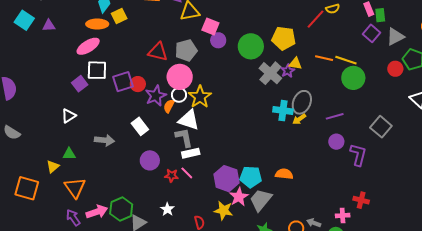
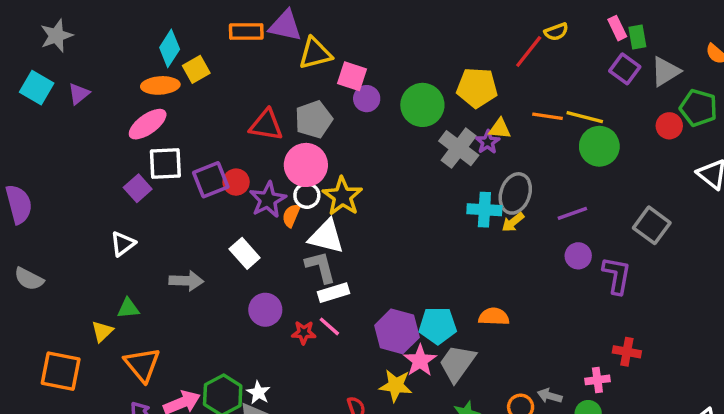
purple triangle: (49, 26) -> (79, 94), turned -32
white star: (167, 209) -> (258, 393), moved

